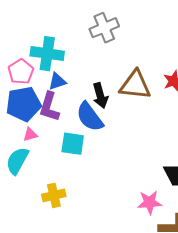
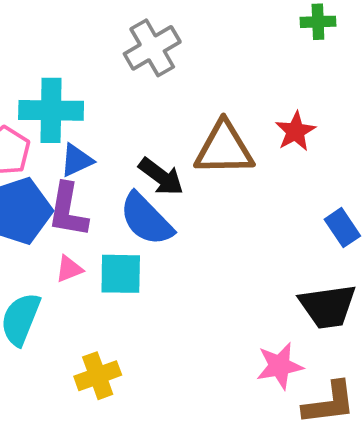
black arrow: (100, 96) -> (161, 177), turned -30
pink triangle: (30, 135) -> (69, 269), moved

